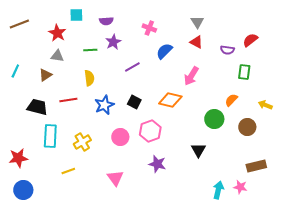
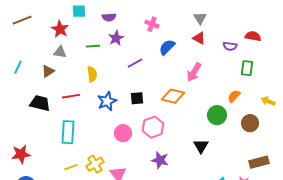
red semicircle: (250, 40) -> (253, 36), turned 49
black square: (134, 102) -> (137, 98), turned -32
cyan rectangle: (50, 136) -> (68, 132), moved
yellow cross: (82, 142) -> (95, 164), moved

